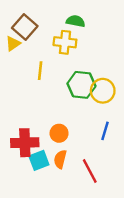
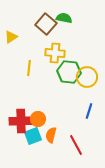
brown square: (25, 27) -> (46, 24), moved
yellow cross: (65, 42) -> (55, 53), moved
yellow line: (40, 71) -> (29, 68), moved
orange circle: (59, 133) -> (38, 119), moved

